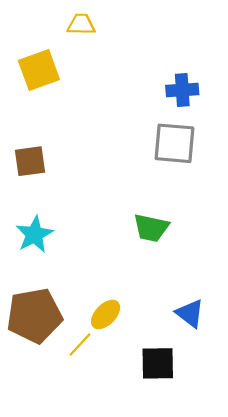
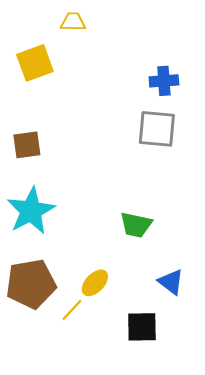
green trapezoid: (151, 228) -> (136, 225), moved
cyan star: (34, 234) -> (31, 211), size x1.4

